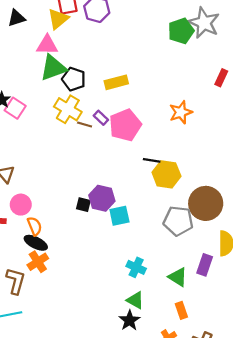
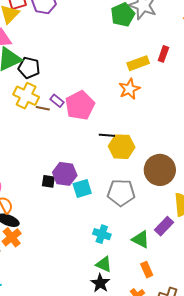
yellow rectangle: (116, 82) -> (138, 63), moved
gray pentagon: (178, 221) -> (121, 193), moved
purple rectangle: (205, 265) -> (164, 226), turned 30

